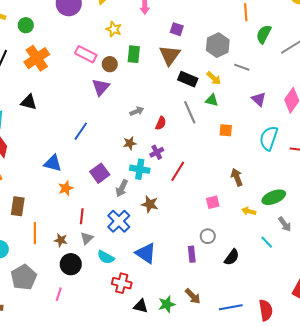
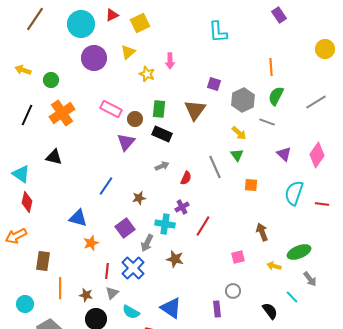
yellow star: (114, 29) -> (147, 74), moved
purple square: (177, 29) -> (214, 84), moved
green semicircle: (264, 34) -> (276, 96), moved
black rectangle: (188, 79) -> (162, 134), moved
green triangle: (212, 100) -> (237, 155), turned 40
brown star: (130, 143) -> (139, 198), moved
blue cross: (119, 221) -> (133, 268), moved
black semicircle: (232, 257) -> (270, 311), moved, turned -72

